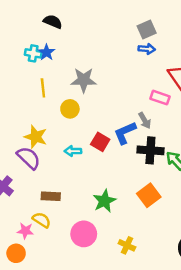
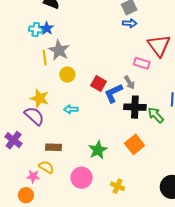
gray star: (84, 80) -> (59, 50), moved, turned 30
red square: (100, 142) -> (98, 84), moved

